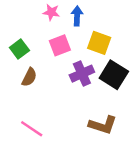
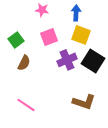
blue arrow: (77, 16) -> (76, 13), moved

